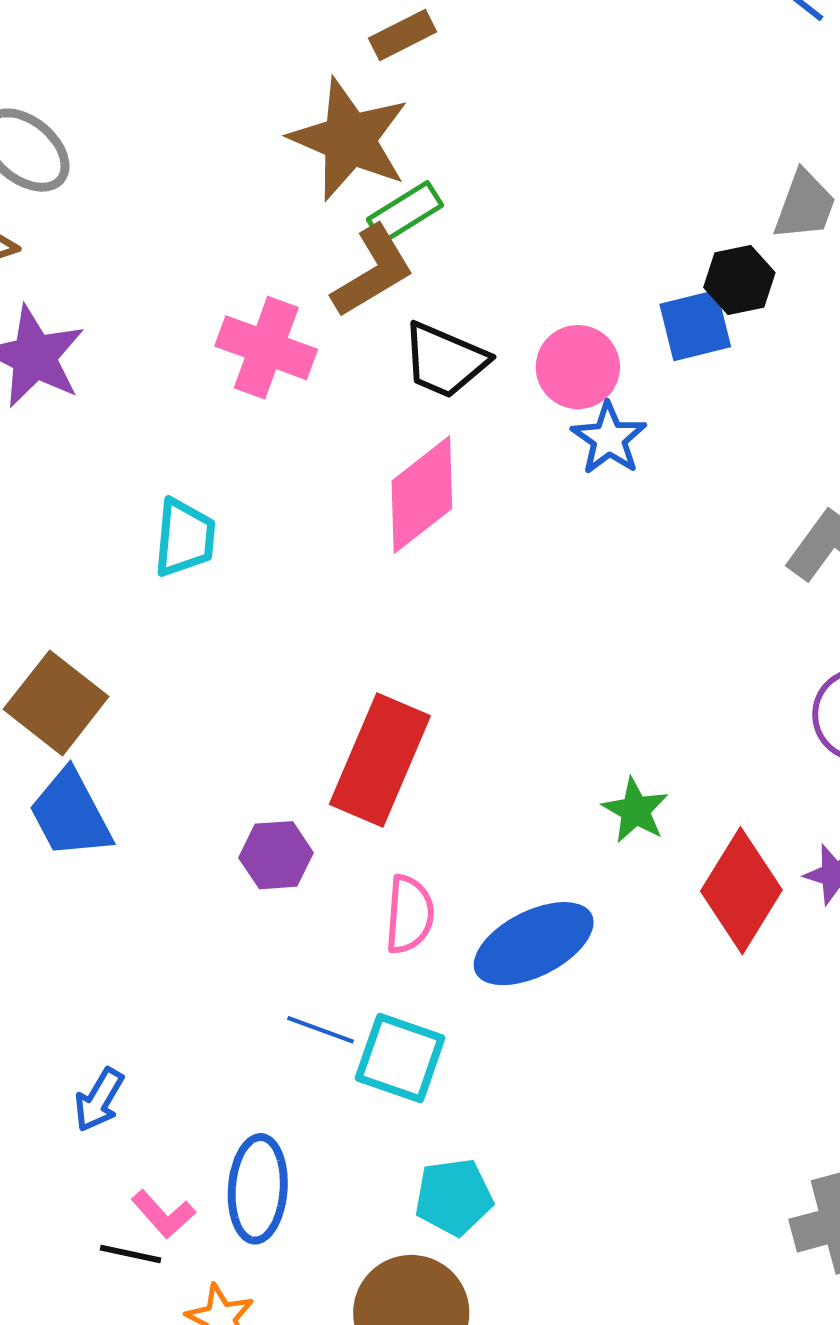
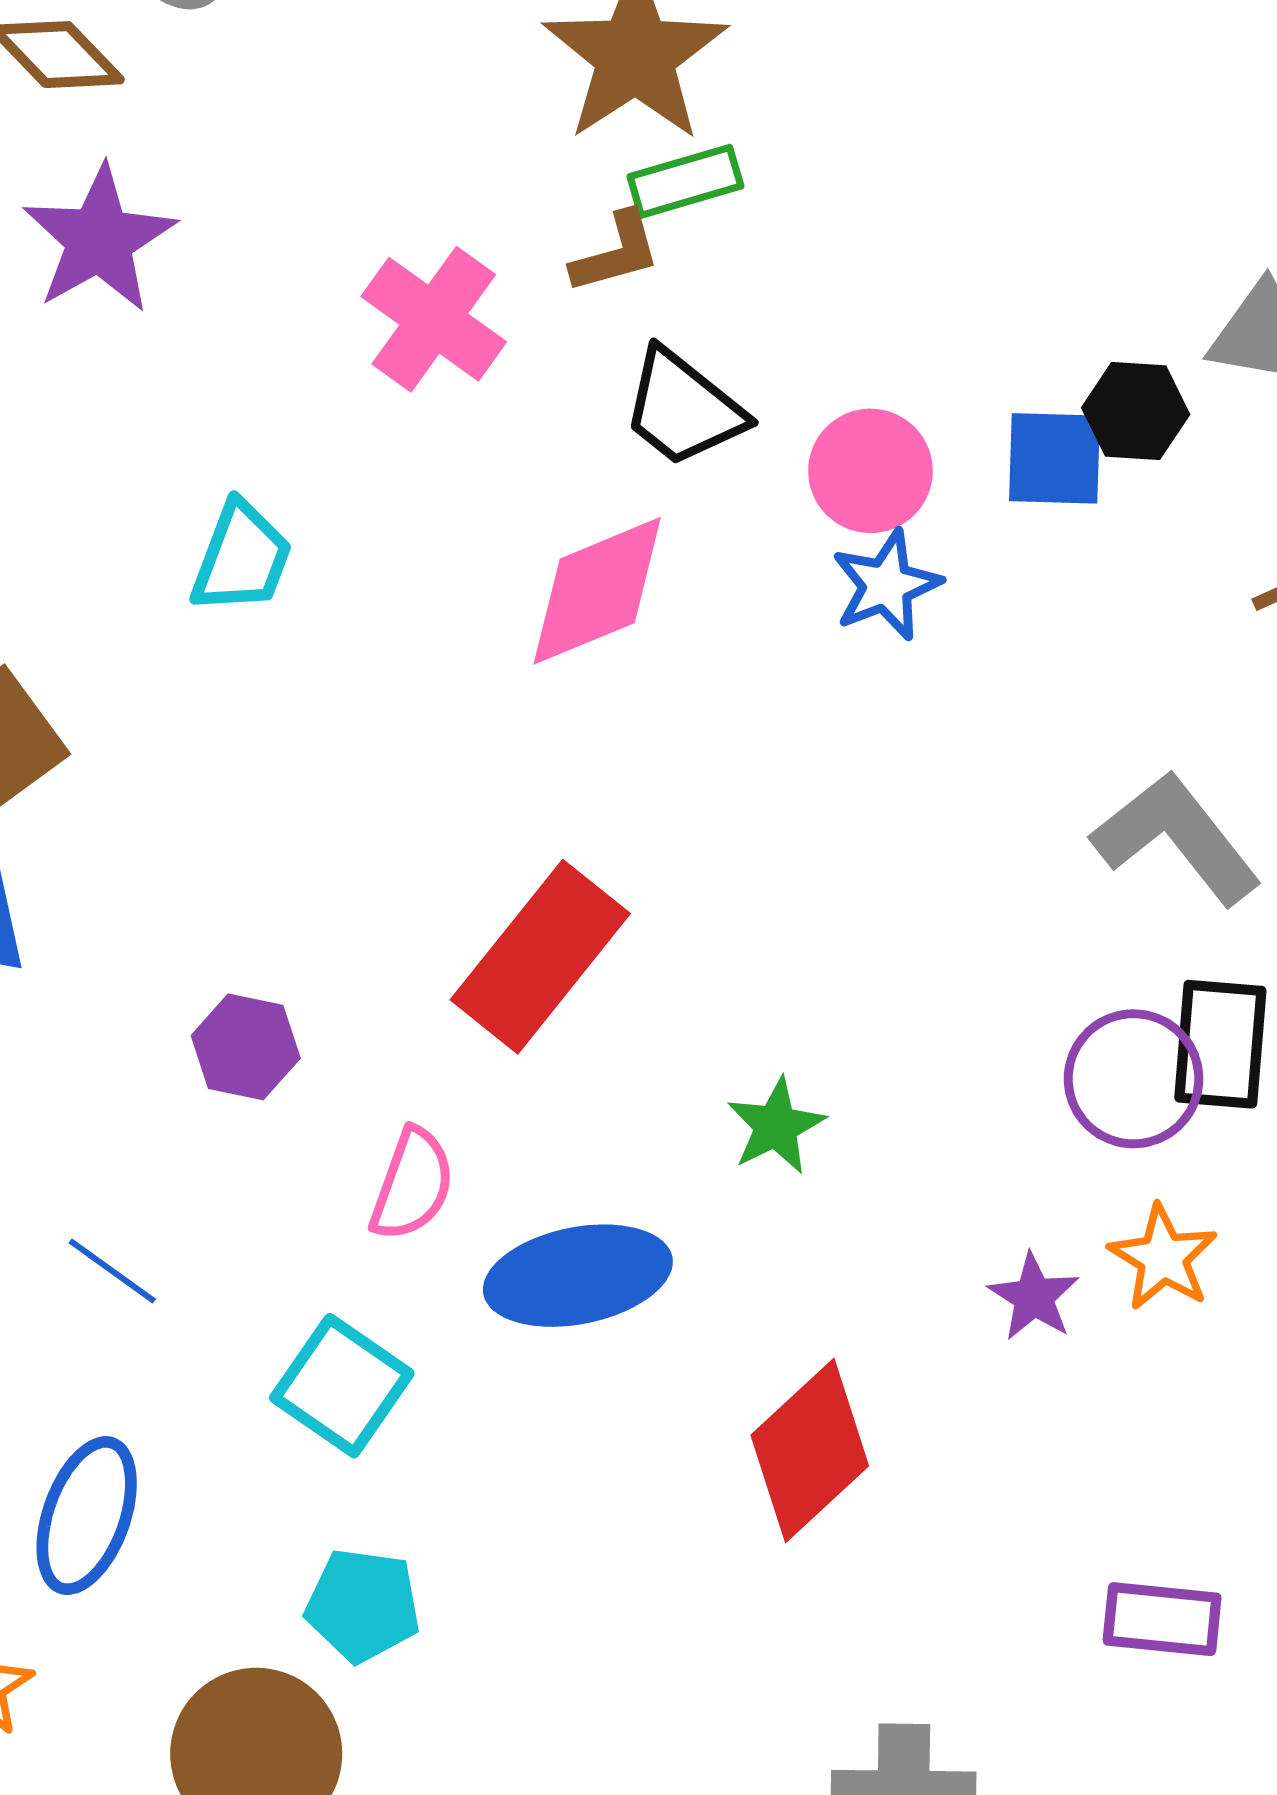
brown L-shape: (373, 271) -> (616, 253), size x0.7
red rectangle: (380, 760) -> (540, 957), moved
red diamond: (741, 891) -> (810, 1450), moved
blue line: (320, 1030) -> (112, 1271), moved

